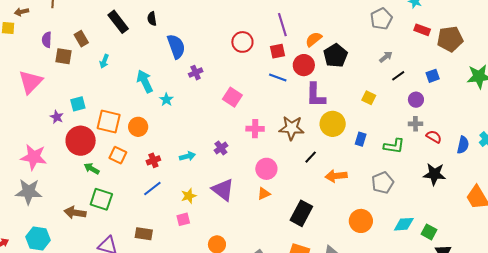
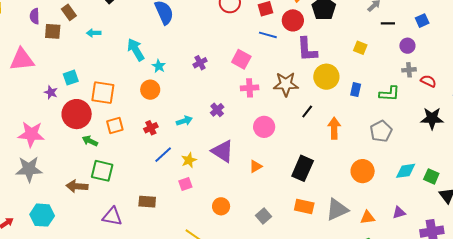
cyan arrow: (104, 61) -> (94, 33), turned 72
purple cross: (196, 73) -> (200, 63), moved
black line: (398, 76) -> (388, 23), turned 40
pink triangle: (31, 82) -> (22, 60), turned 44
pink square: (232, 97) -> (241, 59), moved
orange circle: (138, 127) -> (150, 90), moved
orange square: (118, 155) -> (115, 125), turned -36
orange arrow: (336, 176) -> (334, 128), turned 100
blue line: (152, 189) -> (163, 155), moved
orange triangle: (264, 194) -> (256, 166), moved

